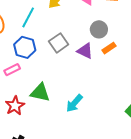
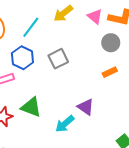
gray circle: (99, 29) -> (111, 43), moved
purple triangle: (85, 51) -> (86, 107), moved

